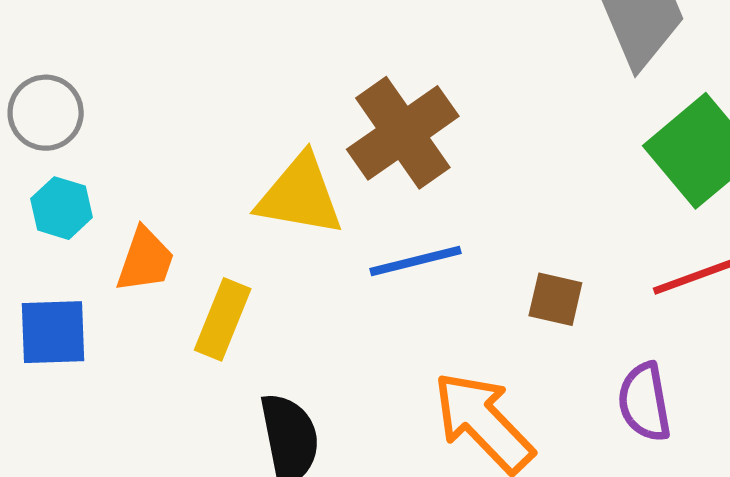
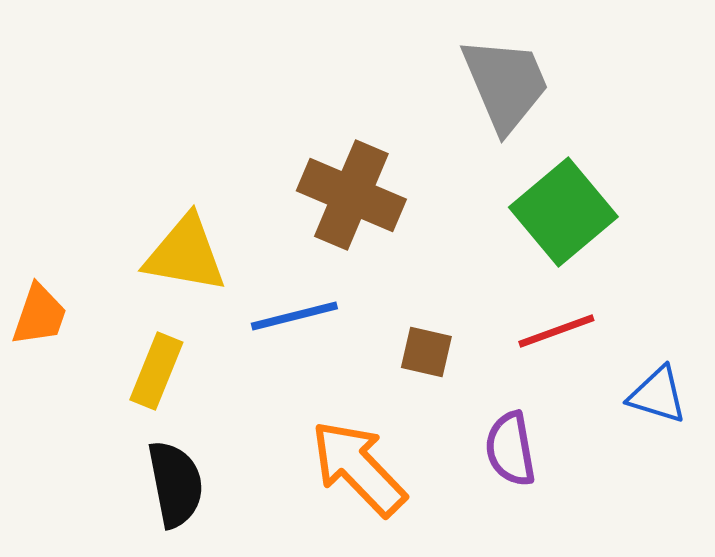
brown cross: (403, 133) -> (351, 195), moved, turned -32
yellow rectangle: (223, 319) -> (156, 371), moved

